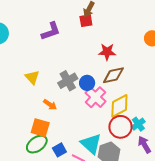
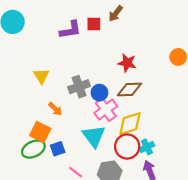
red square: (86, 21) -> (94, 24), moved
cyan triangle: (91, 144) -> (94, 136), moved
blue square: (59, 150) -> (58, 149), moved

